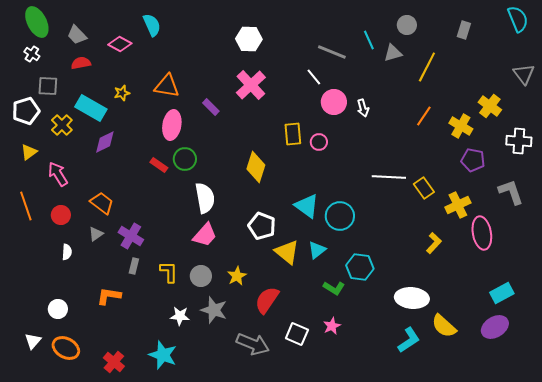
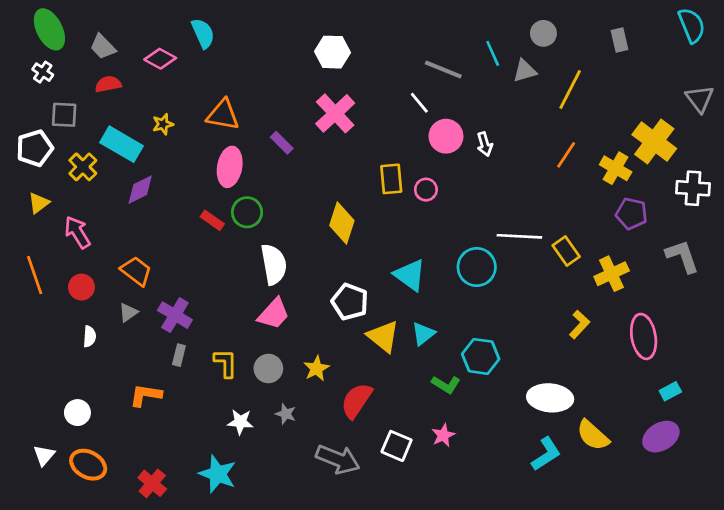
gray rectangle: (464, 30) -> (620, 40), turned -30
yellow cross: (490, 106) -> (654, 142), size x1.4
cyan circle: (340, 216) -> (477, 267), moved
pink ellipse: (482, 233) -> (644, 336), moved
cyan rectangle: (502, 293) -> (670, 391), size x0.7
gray star: (214, 310) -> (286, 414), size x0.6

